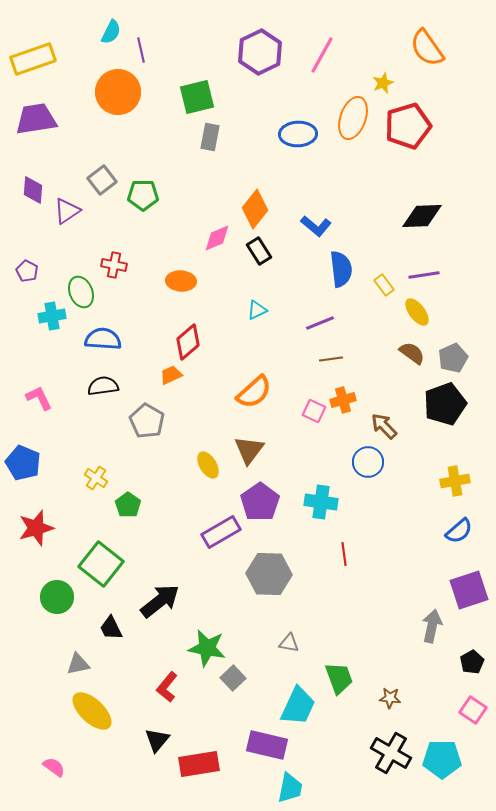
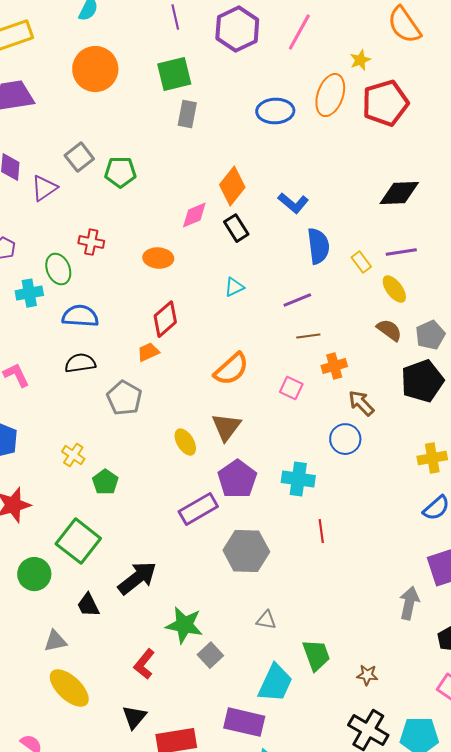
purple line: (141, 50) -> (175, 17), moved
orange cross: (343, 400) -> (334, 366), moved

